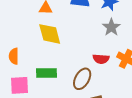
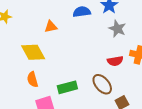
yellow diamond: (50, 34) -> (33, 52), moved
brown ellipse: (82, 79) -> (102, 84), turned -55

